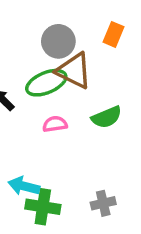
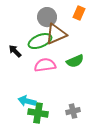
brown triangle: (74, 71) -> (56, 34), turned -50
pink semicircle: (55, 124) -> (45, 65), size x1.5

